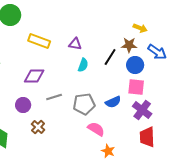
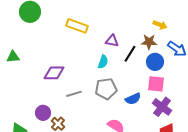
yellow rectangle: (39, 41) -> (77, 26), moved
purple triangle: (75, 44) -> (112, 41), moved
gray pentagon: (84, 104) -> (106, 89), moved
purple circle: (23, 105) -> (43, 113), moved

